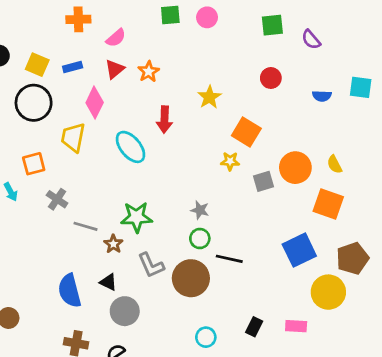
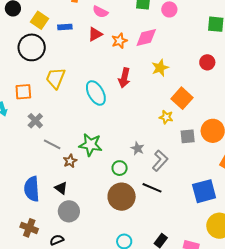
pink semicircle: (116, 38) -> (100, 12), turned 56
pink diamond: (95, 103) -> (146, 37), moved, turned 40
green circle: (200, 239) -> (120, 168), moved
gray L-shape: (151, 265) -> (160, 161), moved, turned -125

